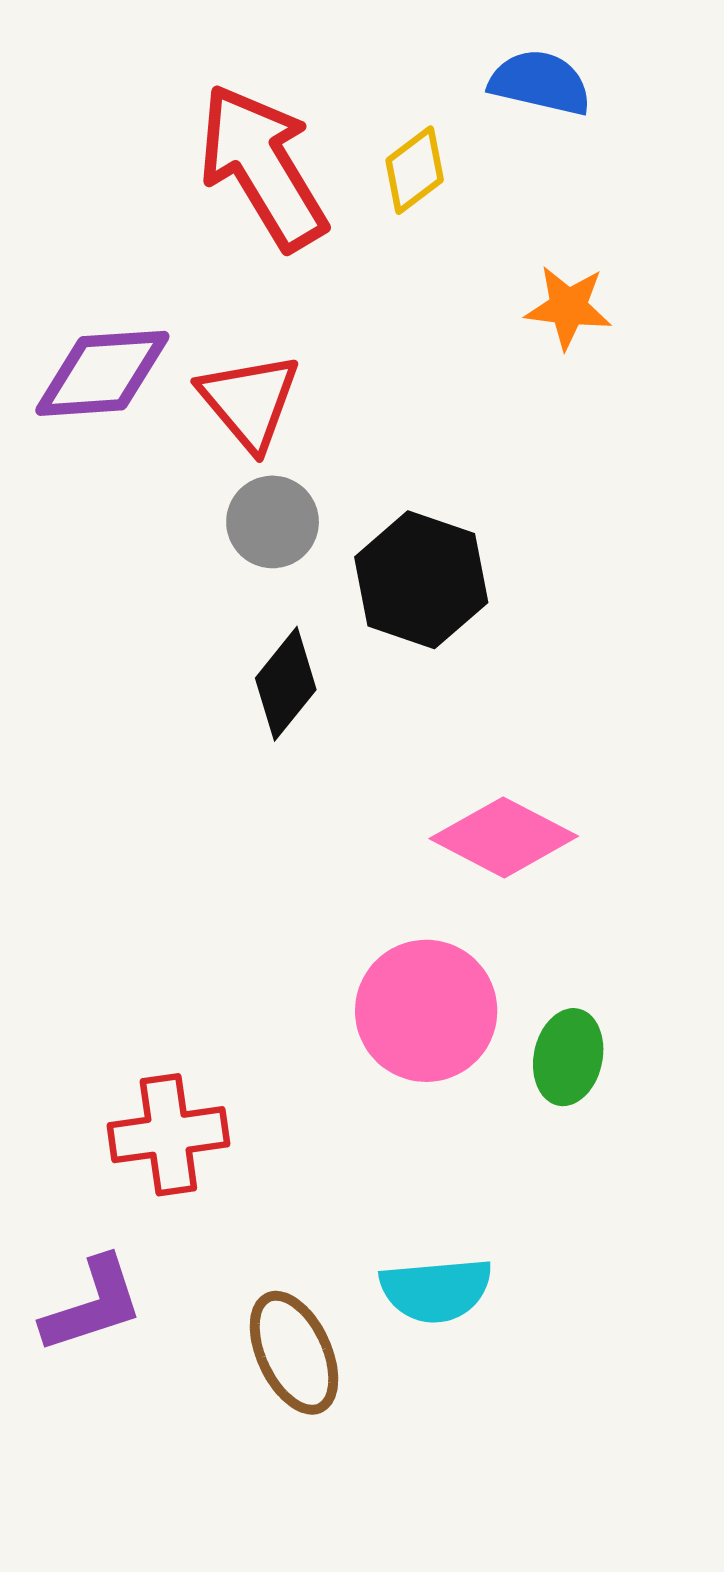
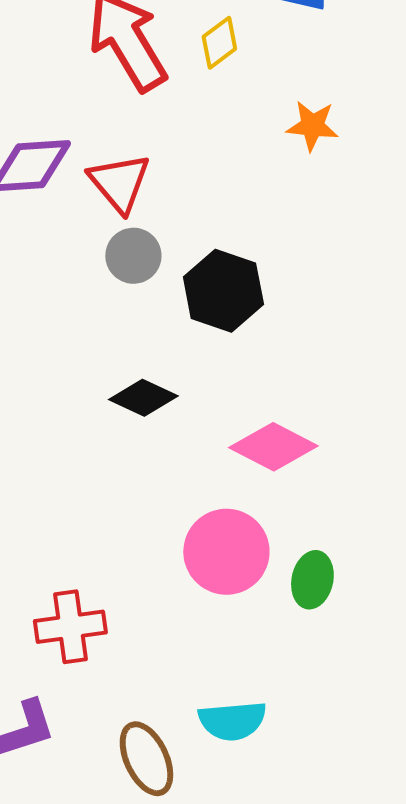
black diamond: (286, 684) -> (143, 398), moved, turned 76

